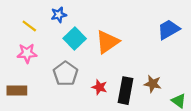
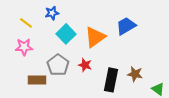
blue trapezoid: (169, 29) -> (126, 26), moved
red star: (99, 87) -> (85, 65), moved
brown rectangle: (17, 91) -> (37, 80), moved

